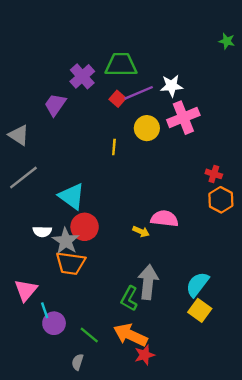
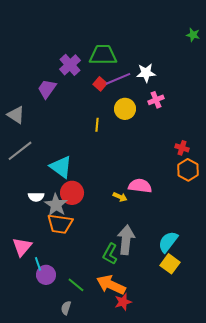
pink cross: (183, 118) -> (156, 100), size x0.6

